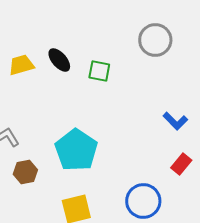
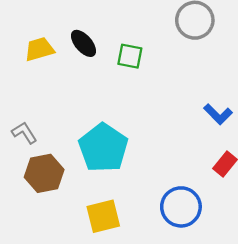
brown hexagon: (25, 172) -> (44, 173), size x1.4

